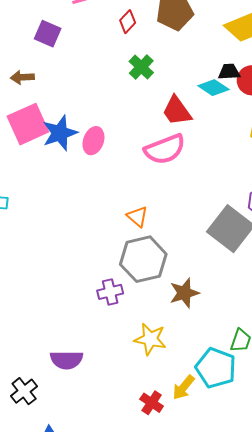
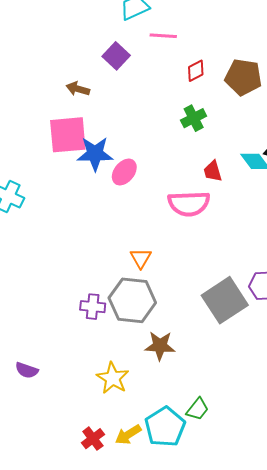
red trapezoid: (177, 111) -> (213, 171), size x0.7
purple cross: (110, 292) -> (93, 307), moved
purple semicircle: (67, 360) -> (27, 370), size x0.7

